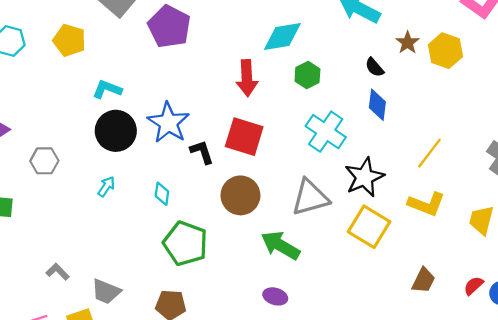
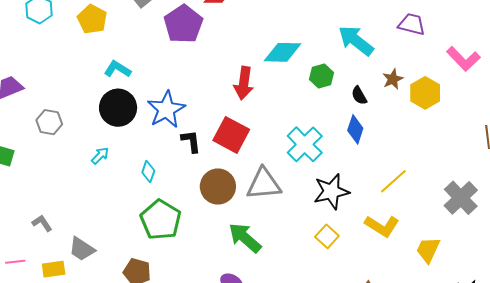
green hexagon: (307, 75) -> (322, 76), moved
gray triangle: (310, 198) -> (264, 184), moved
yellow square: (369, 227) -> (327, 236), size x0.6

